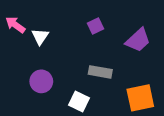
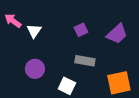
purple square: (96, 26) -> (81, 30), moved

